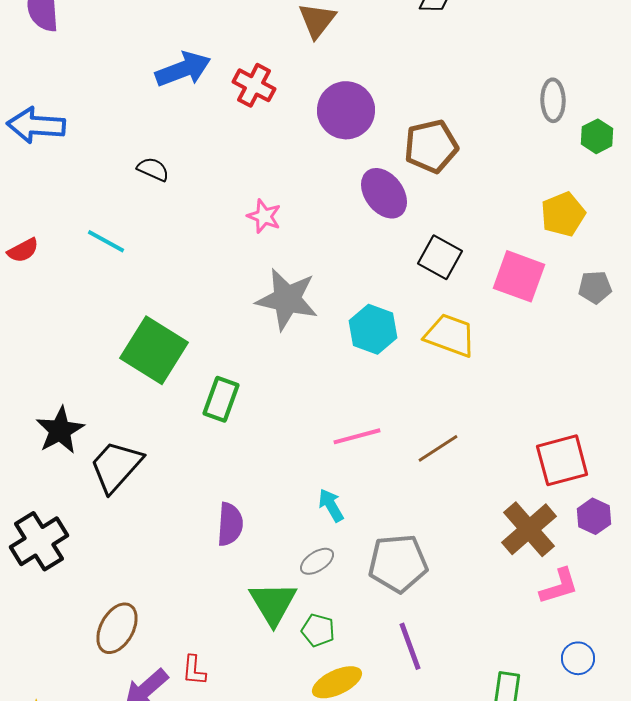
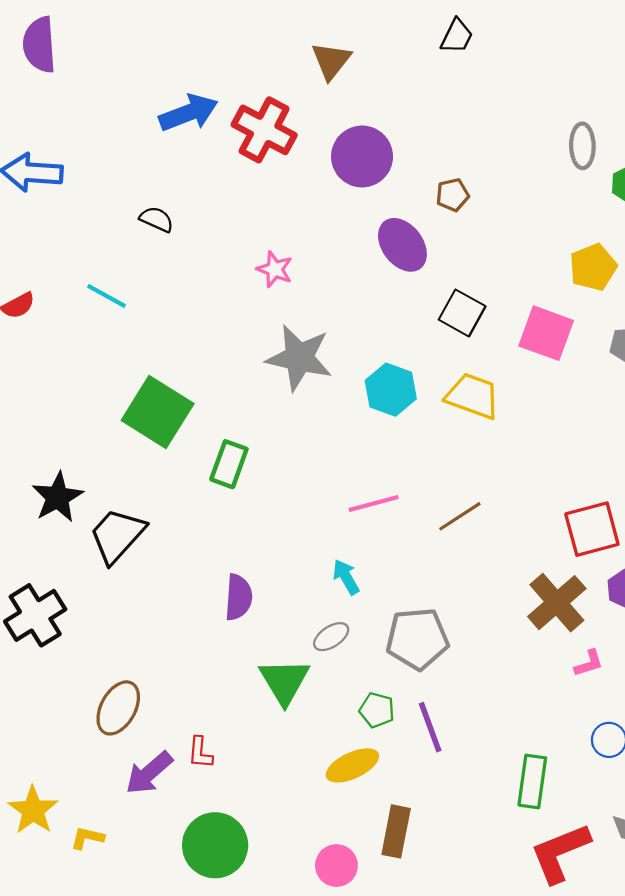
red cross: (254, 85) -> (264, 130), size x1.4
brown pentagon: (431, 146) -> (453, 195), size x0.6
pink L-shape: (559, 586) -> (589, 663), size x0.7
green pentagon: (318, 630) -> (377, 710), moved

